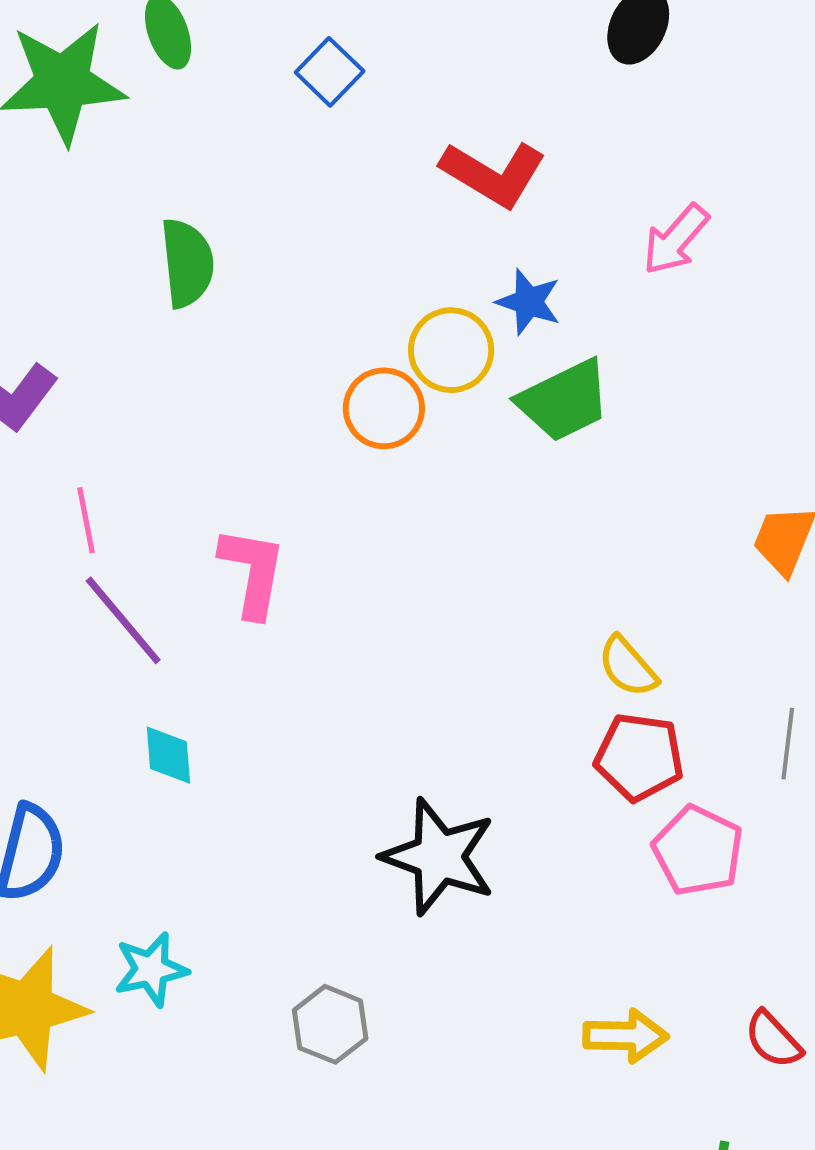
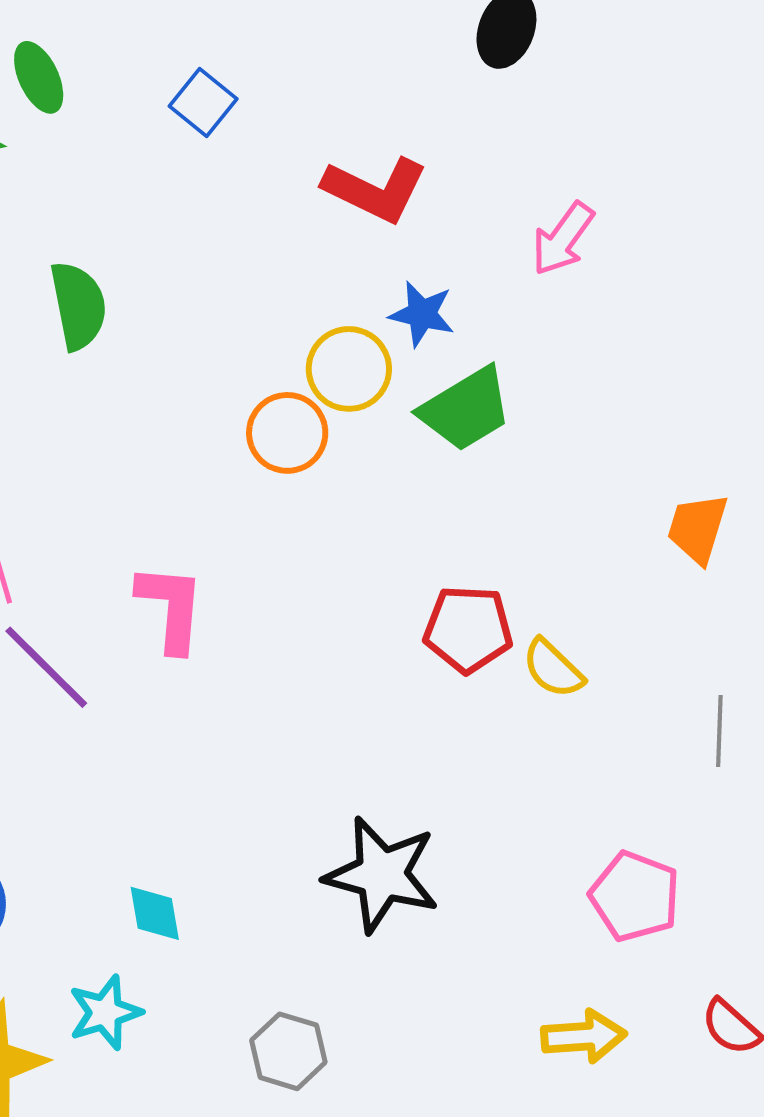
cyan diamond: (168, 755) -> (155, 913), moved
red pentagon: (639, 757) -> (468, 629), moved
pink pentagon: (698, 851) -> (635, 896), moved

